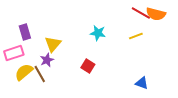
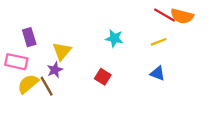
pink rectangle: (14, 53) -> (16, 62), turned 30
blue triangle: (142, 83) -> (158, 73), moved

